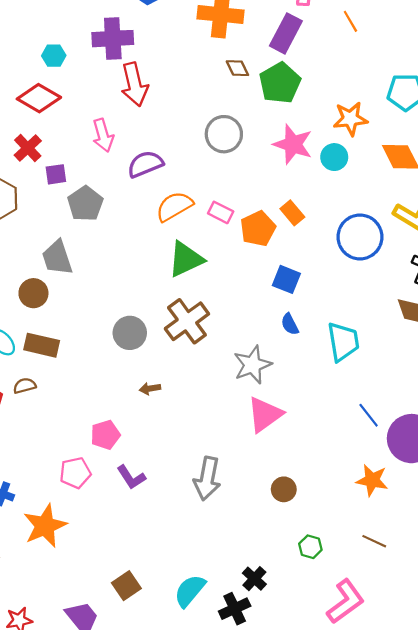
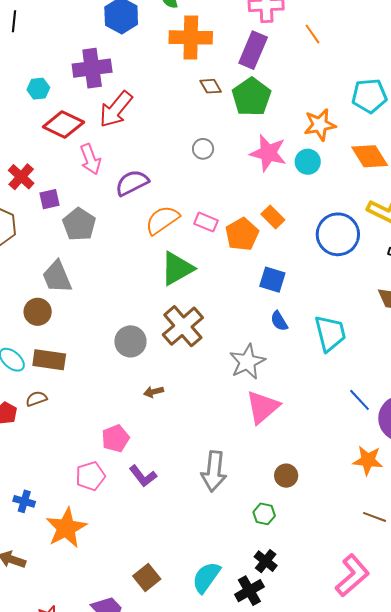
red arrow: (135, 84) -> (116, 109), turned 57
red diamond: (39, 98) -> (63, 125), moved
gray circle: (224, 134) -> (203, 149), size x0.6
green hexagon: (310, 547) -> (264, 514), moved

